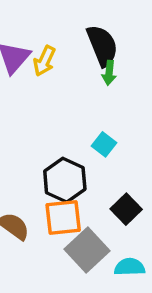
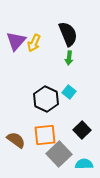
green arrow: (109, 73) -> (69, 58), moved
black hexagon: (65, 180) -> (46, 99), moved

